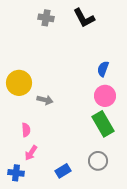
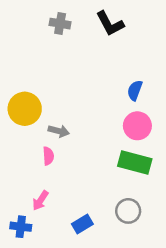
green rectangle: (103, 124) -> (135, 162), turned -45
pink semicircle: (26, 130) -> (48, 156), moved

